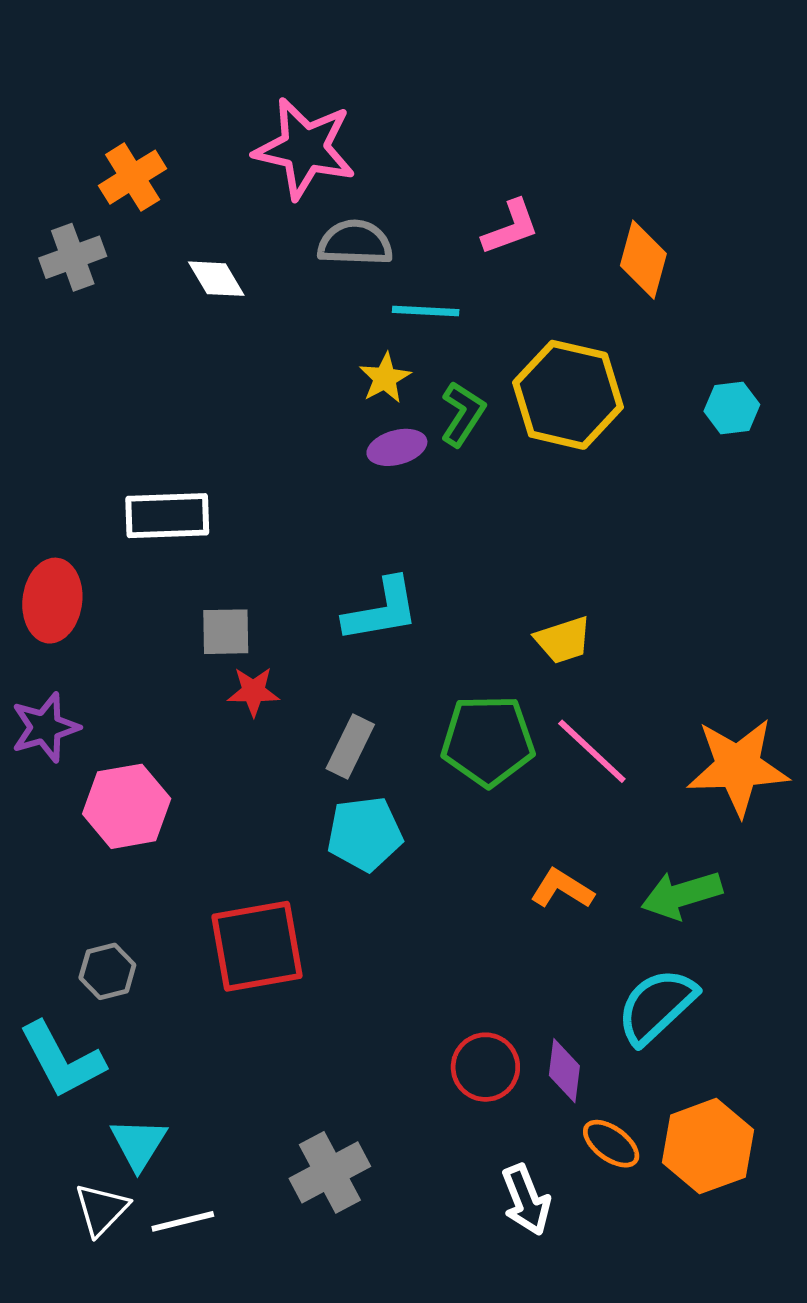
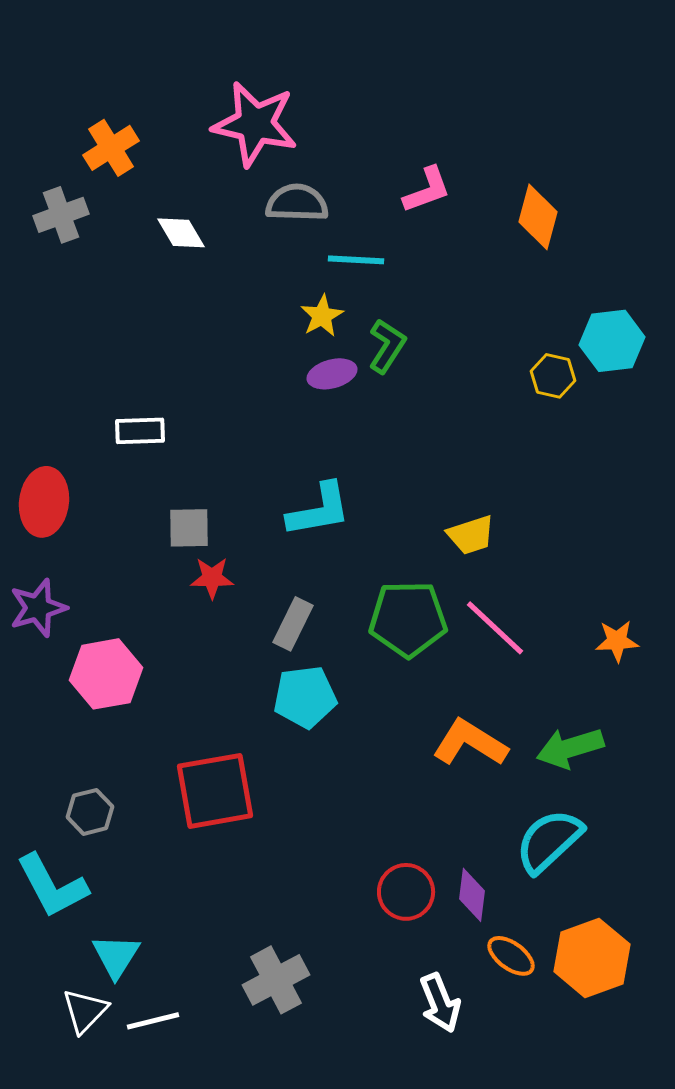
yellow hexagon: (568, 395) -> (553, 376), moved, size x0.5
cyan hexagon: (732, 408) -> (612, 341), size x1.4
white rectangle: (167, 516) -> (140, 431), size x0.7
orange star: (738, 767) -> (617, 641), size x0.5
orange L-shape: (562, 889) -> (470, 743), size x1.4

